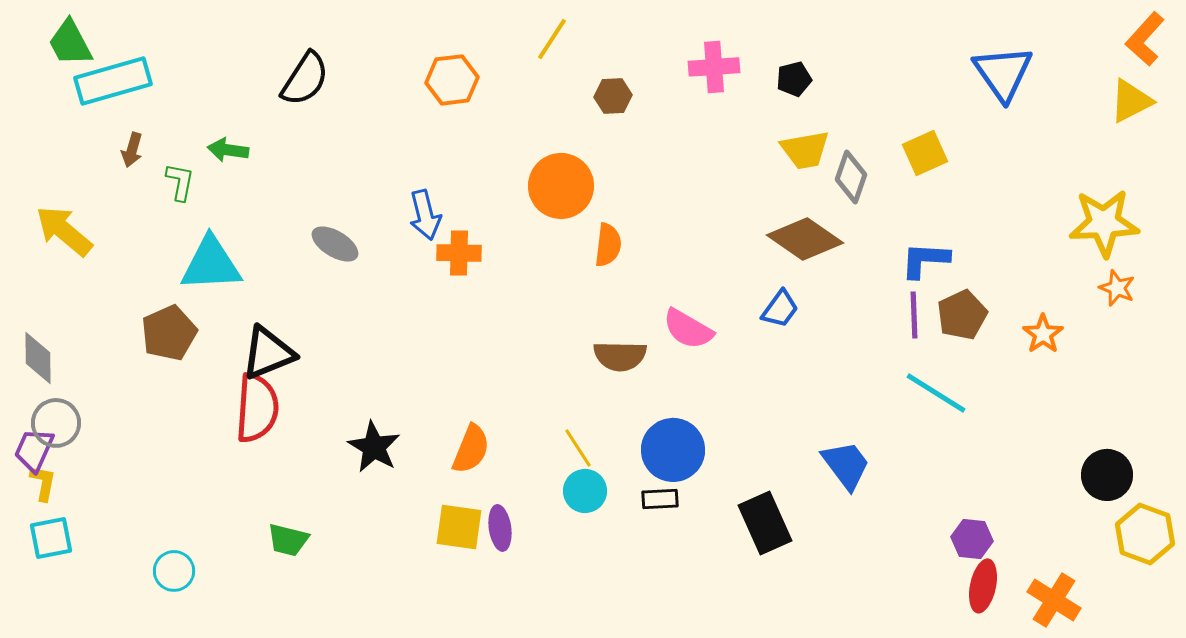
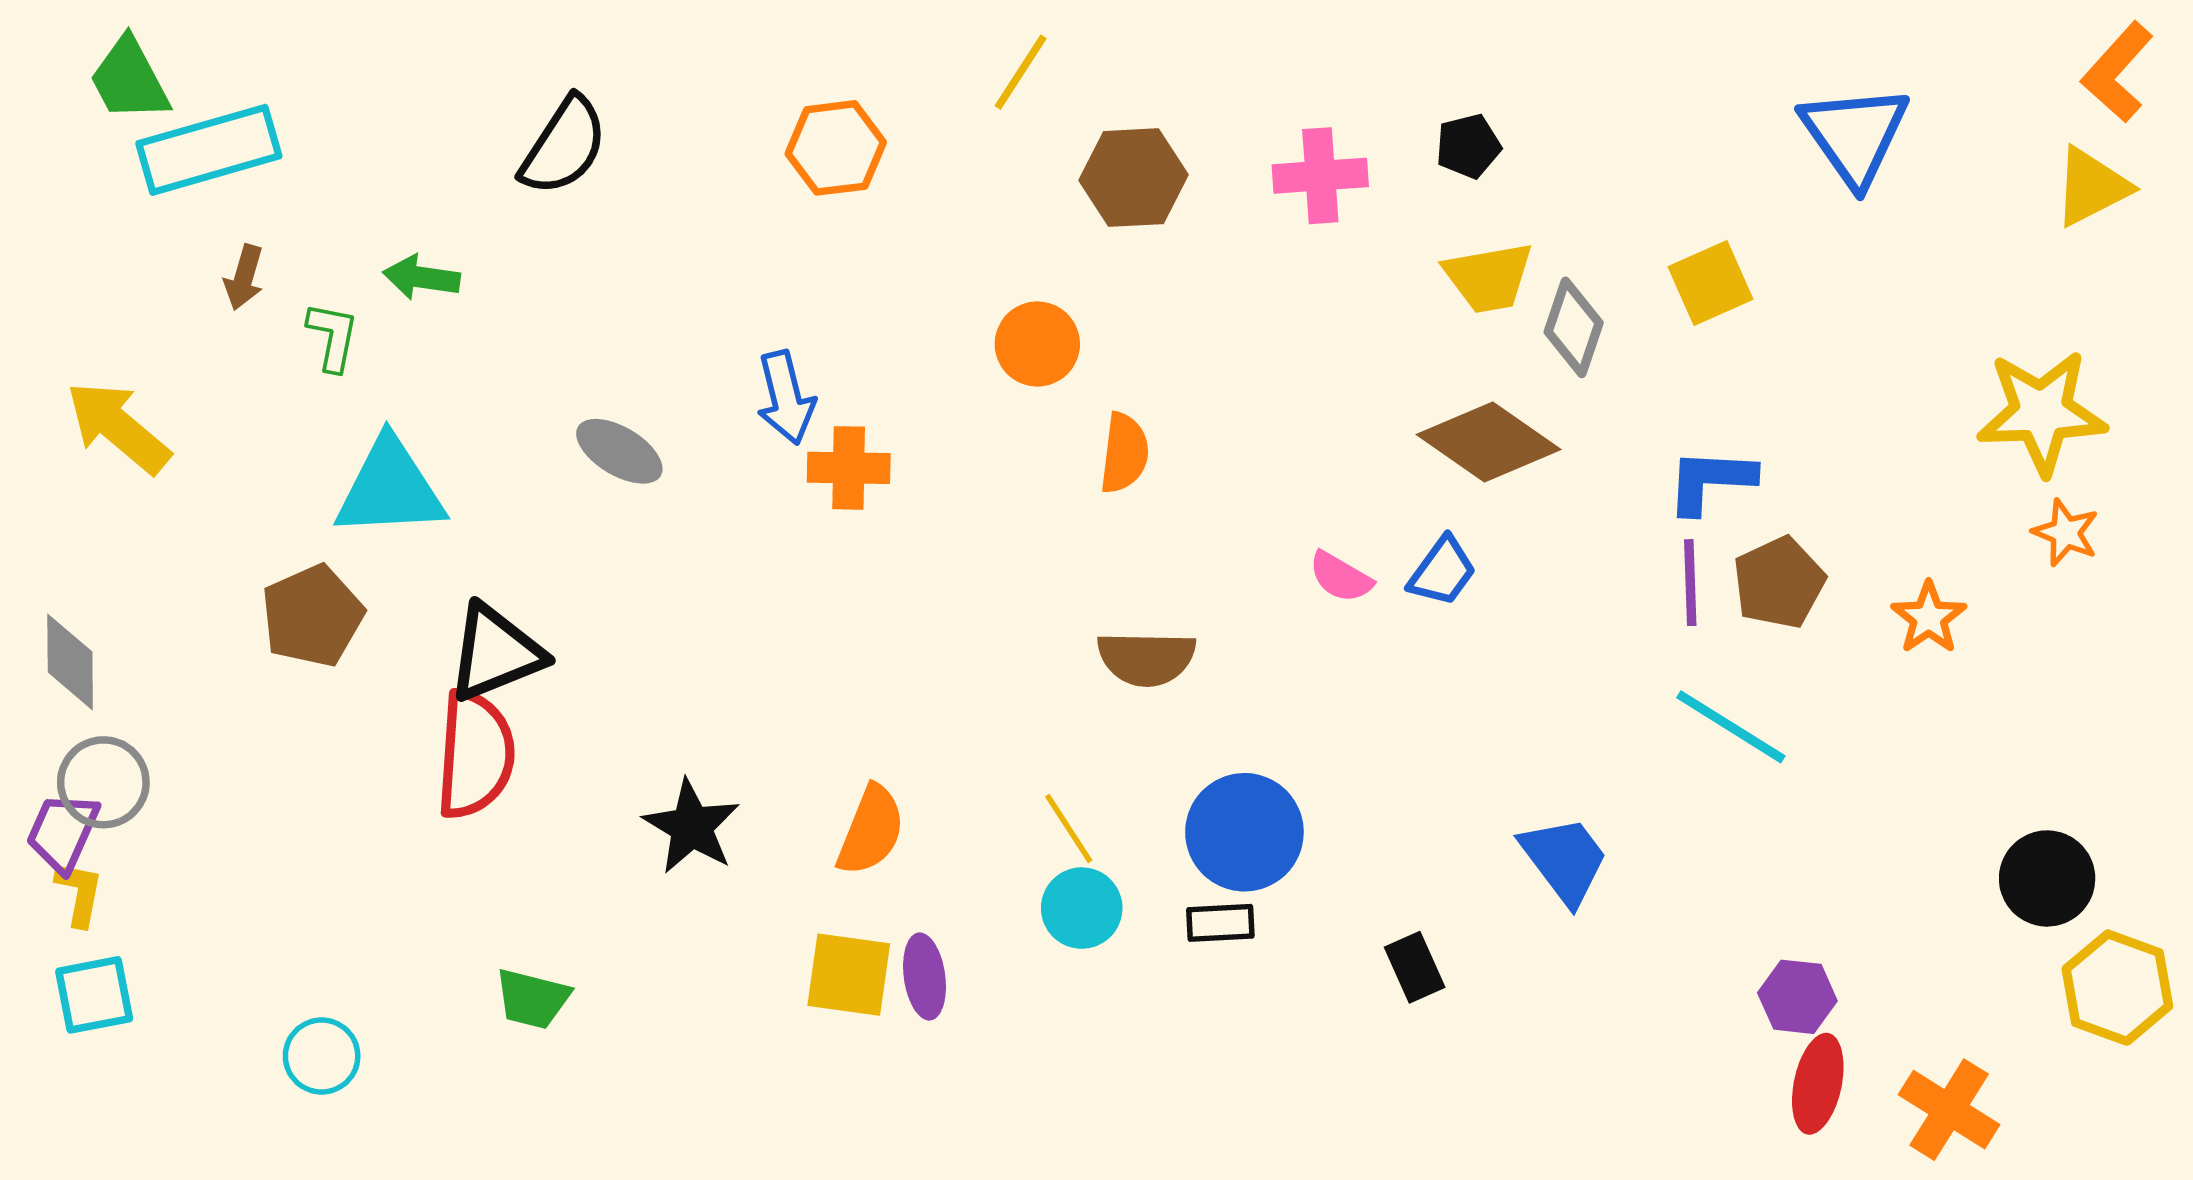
pink cross: (714, 67) -> (1320, 176), moved
brown hexagon: (613, 96) -> (1133, 178), size x1.5
orange circle: (561, 186) -> (1037, 344), size x0.7
pink semicircle: (688, 329) -> (1341, 577), moved, size x0.7
black rectangle: (765, 523) -> (1415, 967), size x0.6

